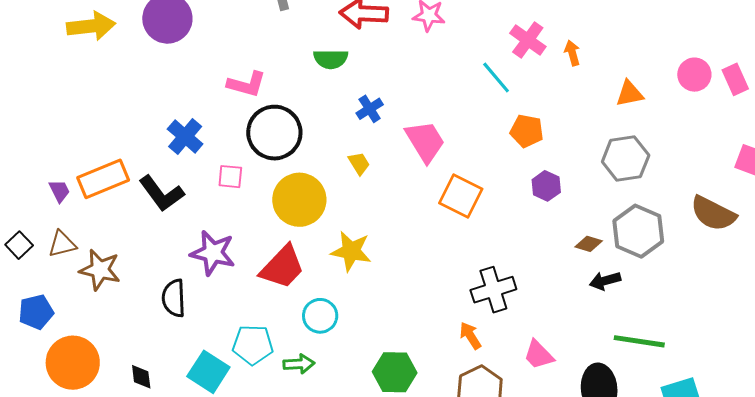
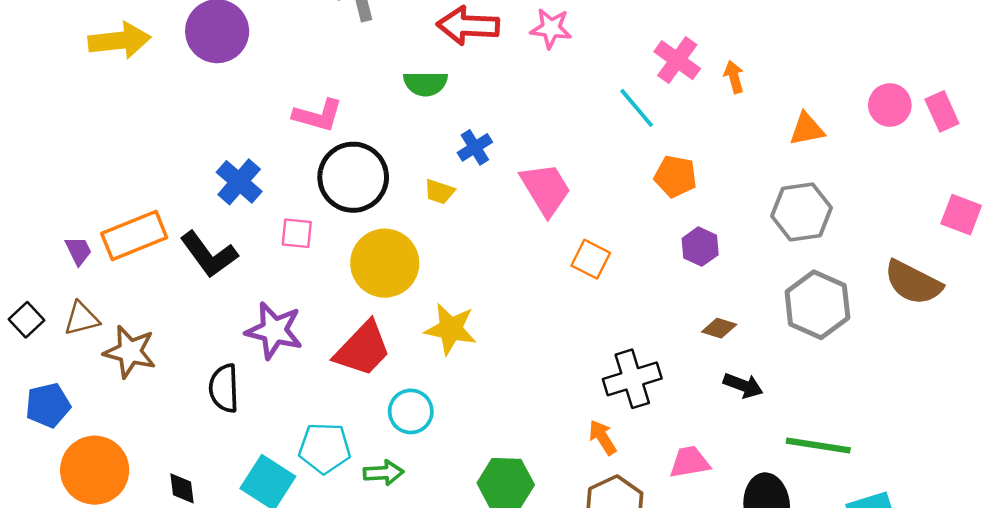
yellow trapezoid: (359, 163) -> (439, 192), moved, turned 140
orange square: (461, 196) -> (591, 259), size x0.7
brown diamond: (589, 244) -> (719, 328), moved
black arrow: (605, 281) -> (743, 386), moved, turned -144
pink trapezoid: (539, 355) -> (690, 462), turned 124

